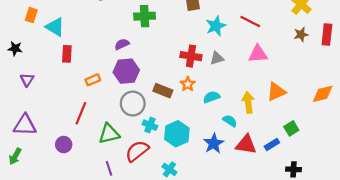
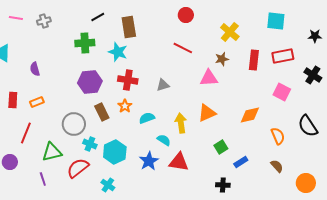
cyan star: (216, 26) -> (118, 52), moved, turned -30
brown star: (301, 34) -> (222, 59), moved
purple semicircle: (122, 44) -> (35, 69), moved, turned -80
red rectangle: (67, 54) -> (13, 100), moved
pink triangle: (258, 54) -> (209, 78), moved
gray triangle: (217, 58) -> (163, 85), moved
purple hexagon: (126, 71) -> (90, 82), moved
brown rectangle: (163, 91) -> (102, 112), turned 42
blue rectangle: (272, 145) -> (241, 162), moved
purple line: (109, 168) -> (43, 179), moved

